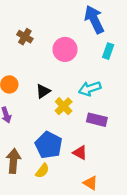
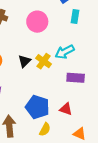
yellow cross: (64, 106) -> (44, 61), moved
yellow semicircle: (42, 171) -> (45, 129), moved

